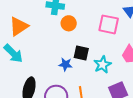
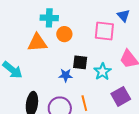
orange triangle: (19, 26) -> (37, 43), moved, turned 35

